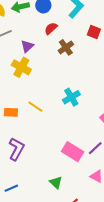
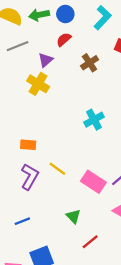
red semicircle: (51, 28) -> (64, 39), moved
yellow line: (35, 107) -> (57, 169), moved
orange rectangle: (11, 112) -> (28, 145), moved

